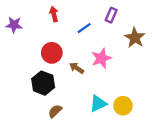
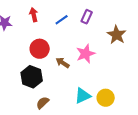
red arrow: (54, 14) -> (34, 15), moved
purple rectangle: (111, 15) -> (87, 17), moved
blue line: (84, 28) -> (62, 20), moved

